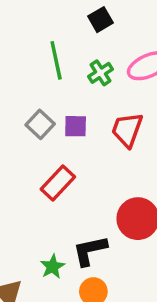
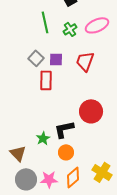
red rectangle: (58, 183) -> (46, 80), moved, turned -42

